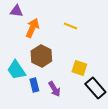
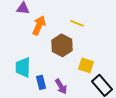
brown hexagon: (41, 56) -> (62, 45), moved
cyan trapezoid: (16, 70) -> (23, 67), turned 35

